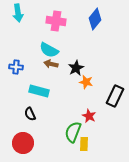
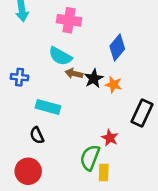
blue diamond: (95, 19) -> (117, 48), moved
brown arrow: (51, 64) -> (74, 73), moved
orange star: (86, 82) -> (114, 85), moved

